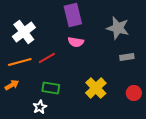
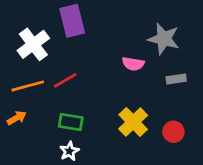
purple rectangle: (73, 15) -> (72, 21), moved
pink semicircle: (76, 42) -> (133, 64), moved
red circle: (134, 93) -> (173, 132), moved
white star: (40, 107) -> (69, 151), moved

